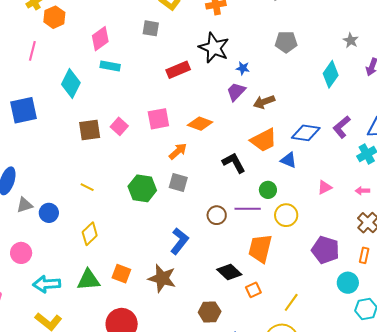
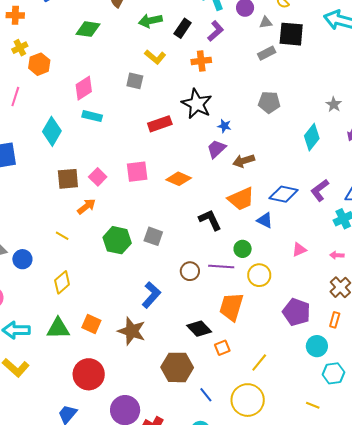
orange arrow: (178, 151) -> (86, 206), moved
brown hexagon: (210, 312) -> (177, 367), size x1.4

